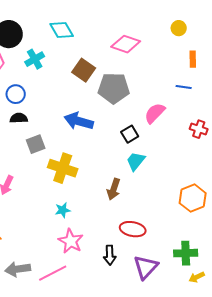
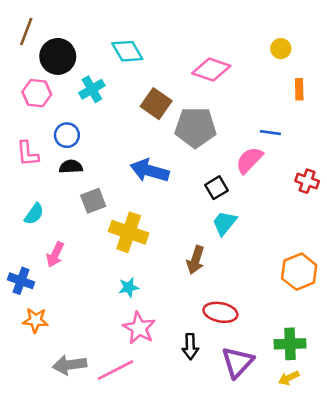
blue line: (184, 87) -> (270, 133), moved
yellow arrow: (197, 277) -> (289, 378), moved

